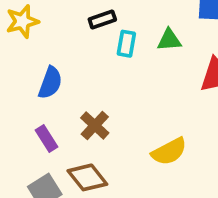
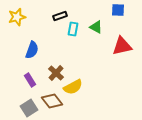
green triangle: (169, 40) -> (96, 27), turned 32
yellow semicircle: (169, 151) -> (73, 87), moved

